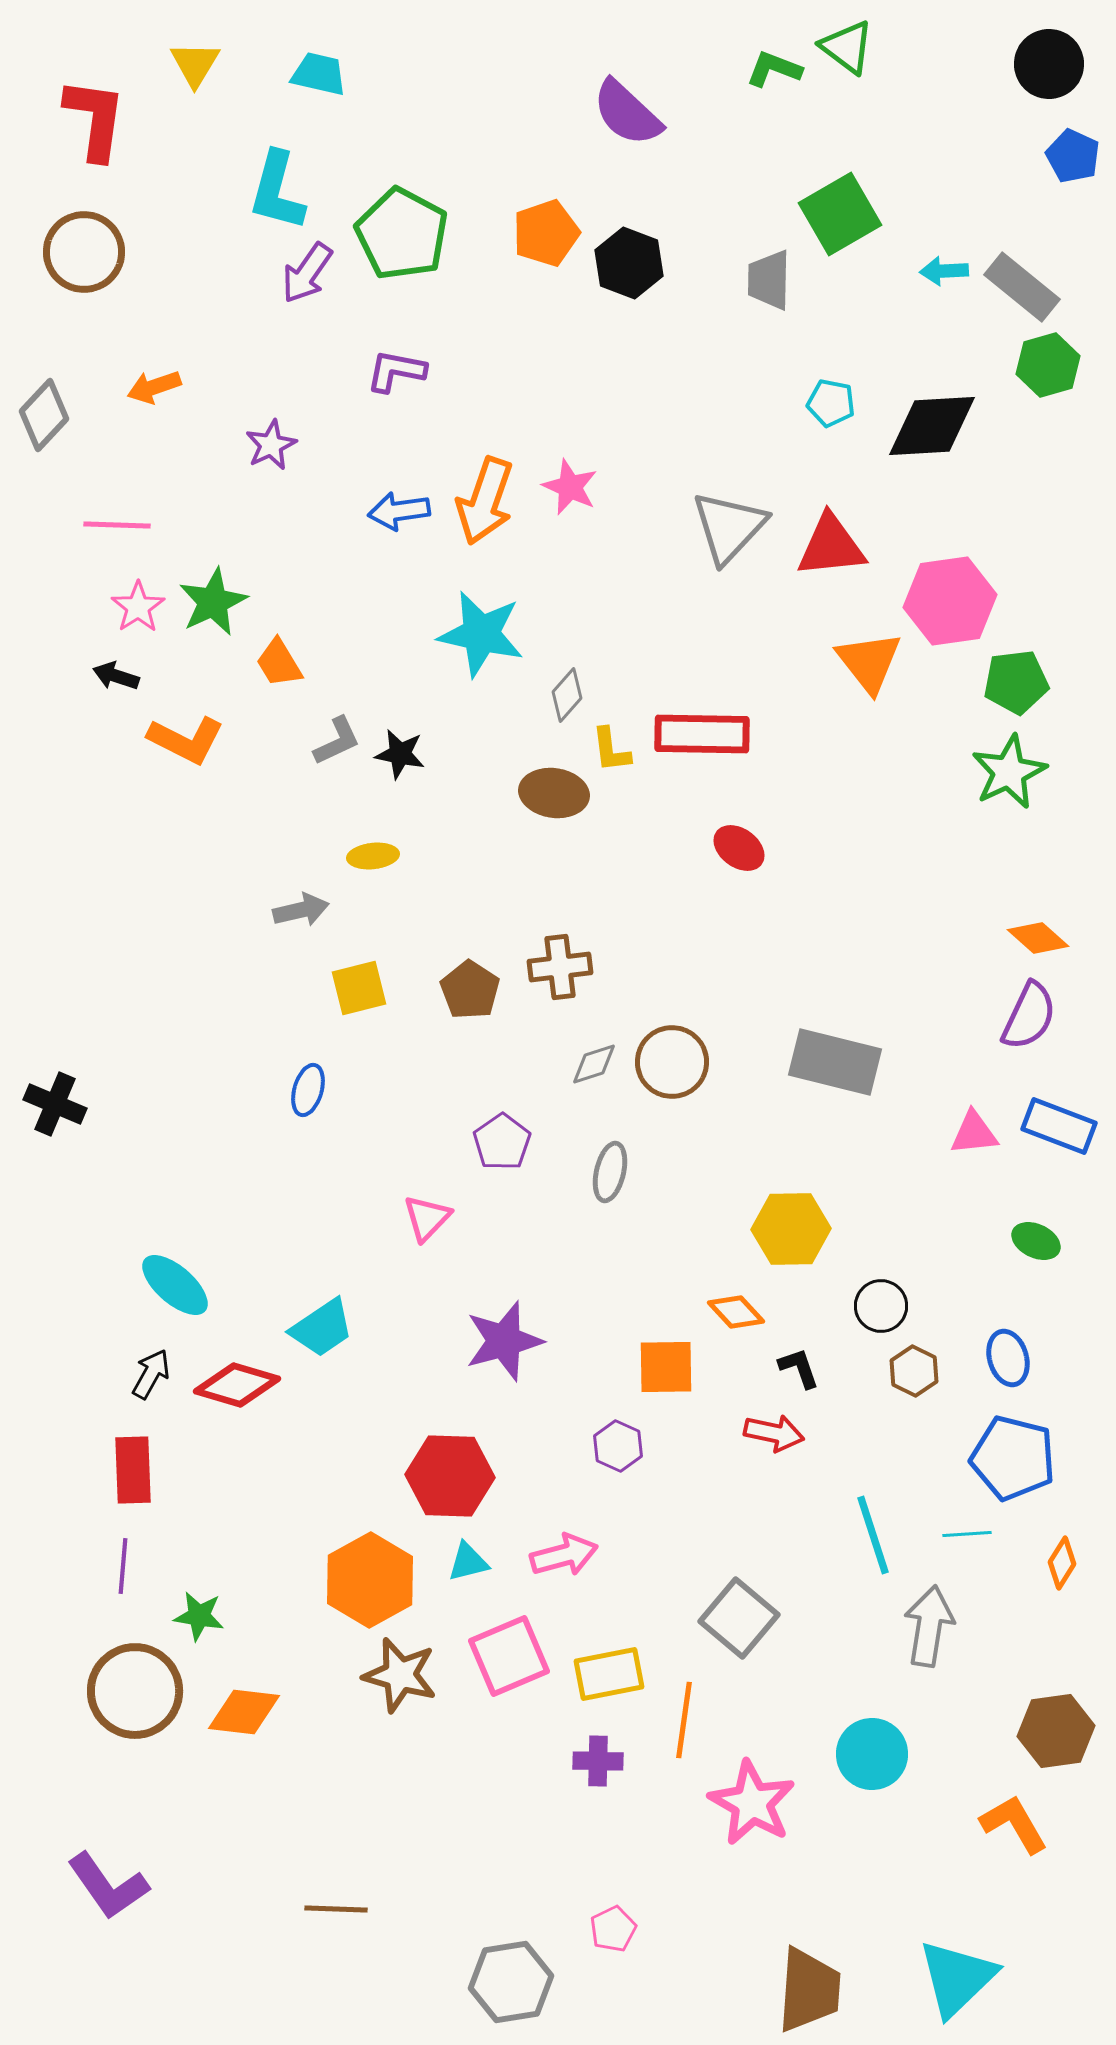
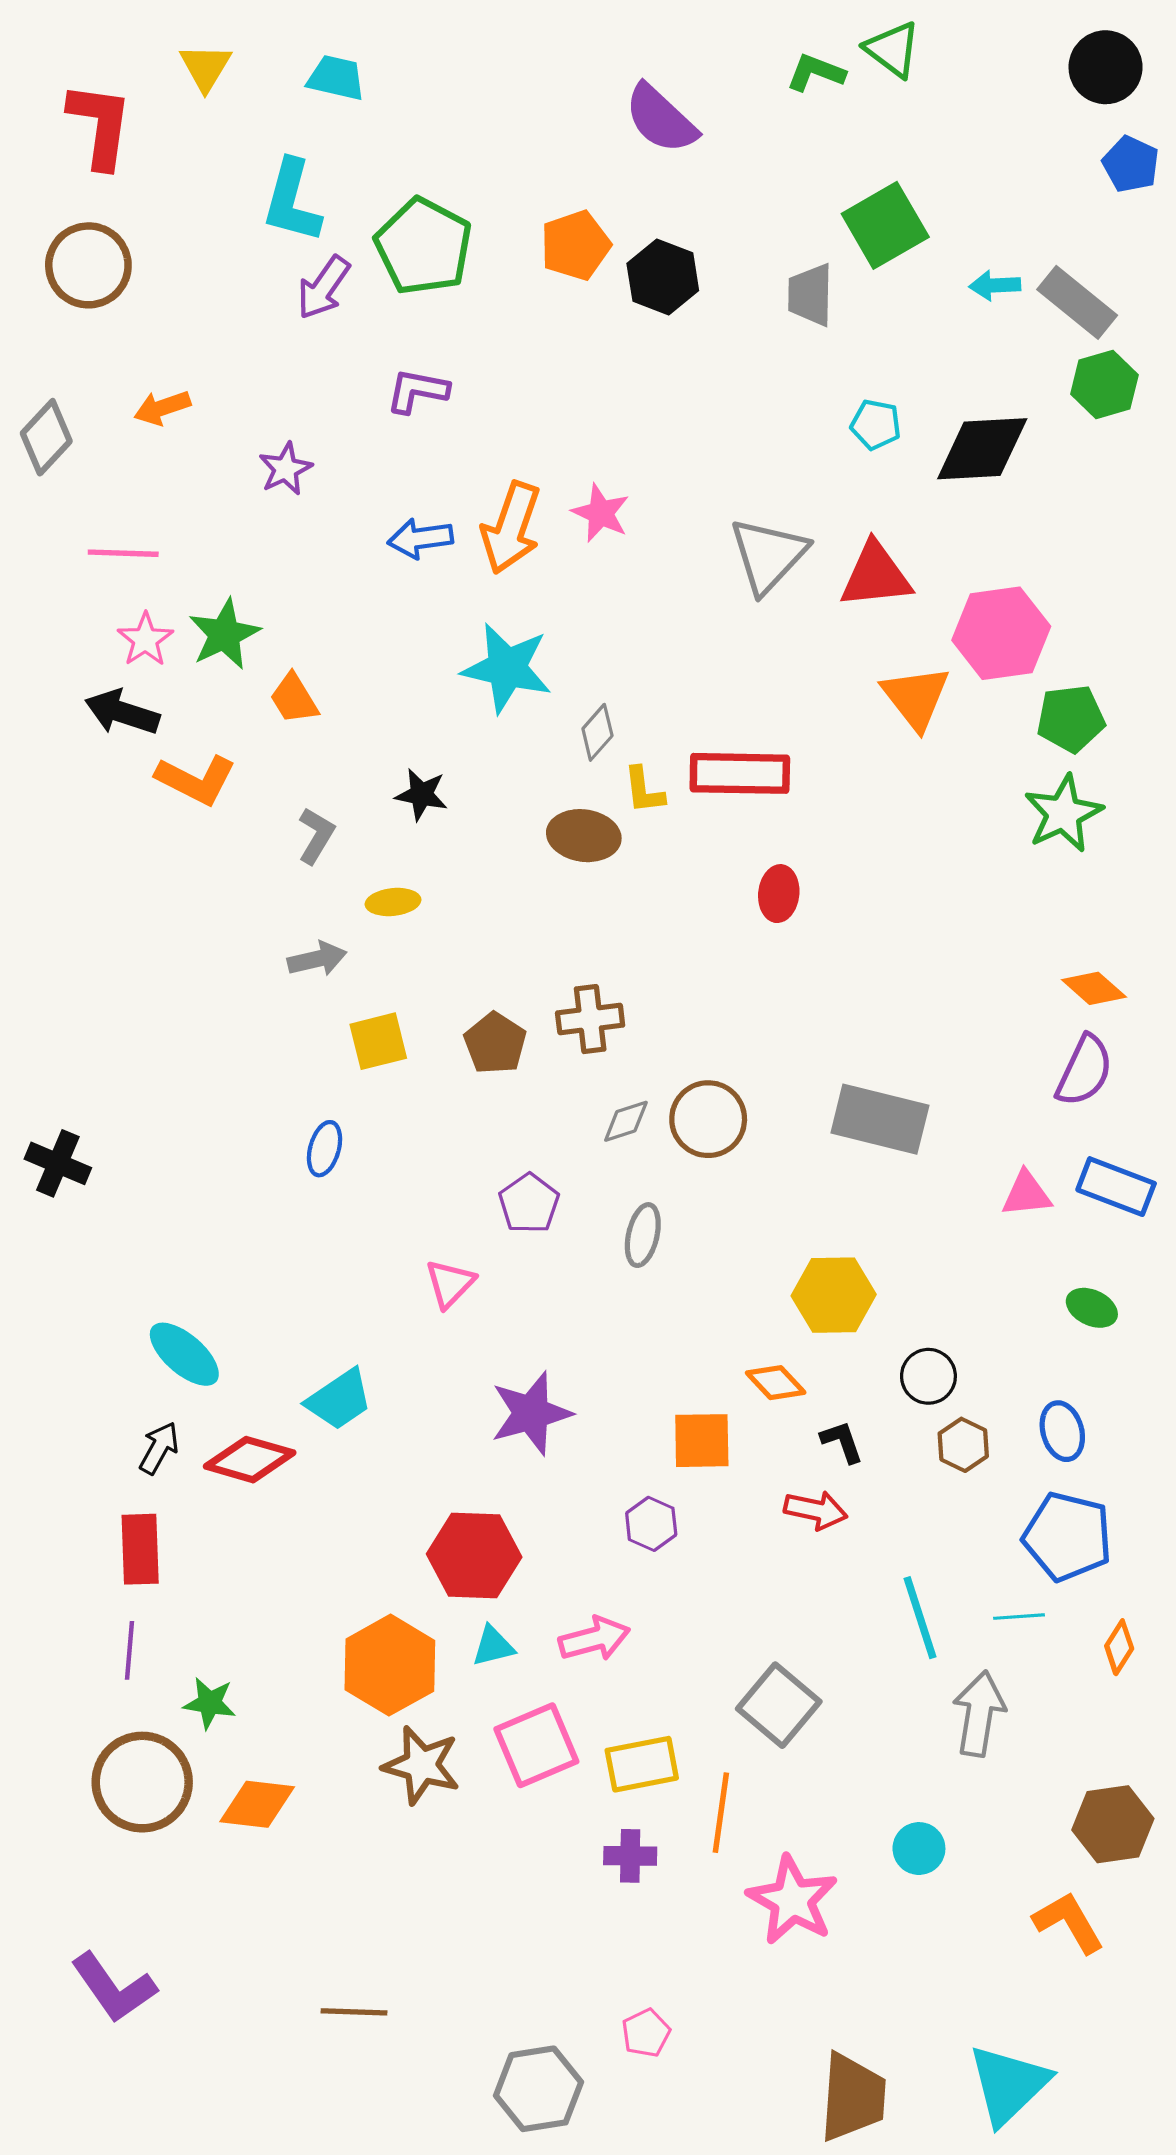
black arrow: (116, 676) -> (122, 712), size x1.5
gray L-shape: (337, 741) -> (316, 836), moved, turned -34
red ellipse: (739, 848) -> (779, 894), turned 60
cyan circle: (872, 1754) -> (919, 1849), size x0.7

